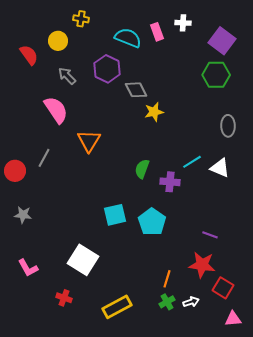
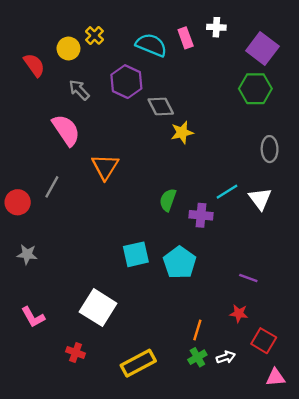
yellow cross: (81, 19) -> (94, 35), moved, turned 35
white triangle: (220, 168) -> (260, 199), turned 30
red star: (202, 265) -> (239, 313), size x0.6

